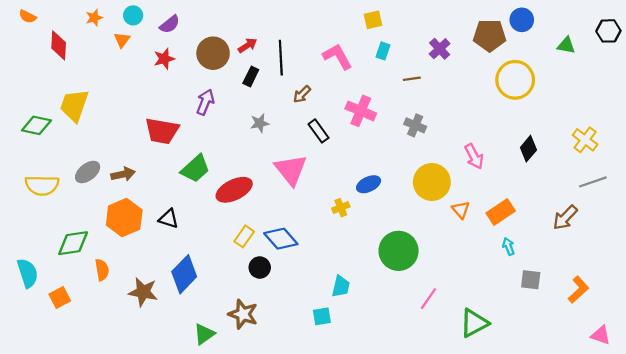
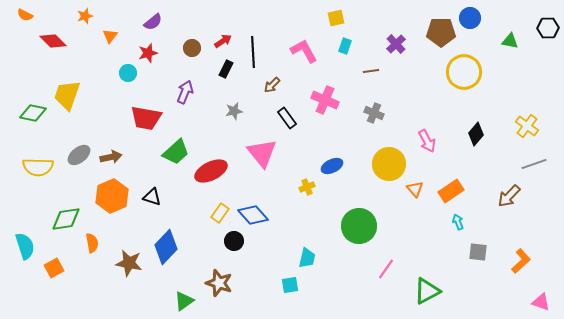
cyan circle: (133, 15) -> (128, 73), moved
red diamond: (59, 45) -> (53, 41), turned -48
brown circle: (213, 53) -> (192, 48), size x0.6

